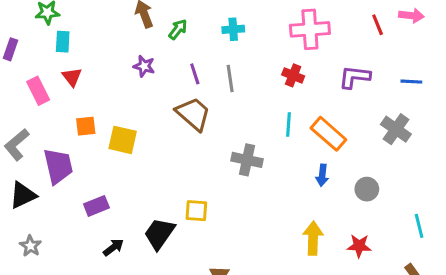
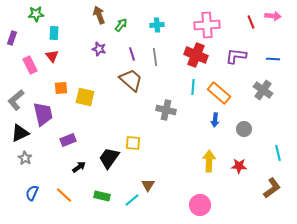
cyan rectangle: (63, 42) -> (54, 33), moved
red cross: (293, 75) -> (196, 55), size x1.6
gray star: (30, 246) -> (25, 158), moved

